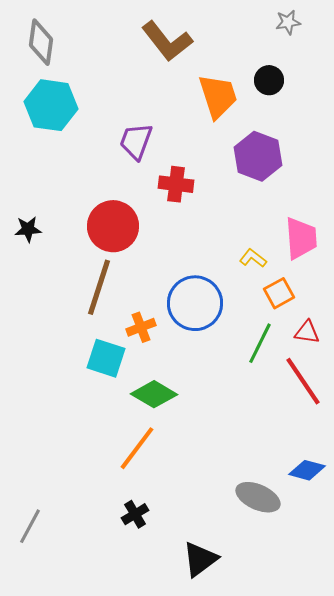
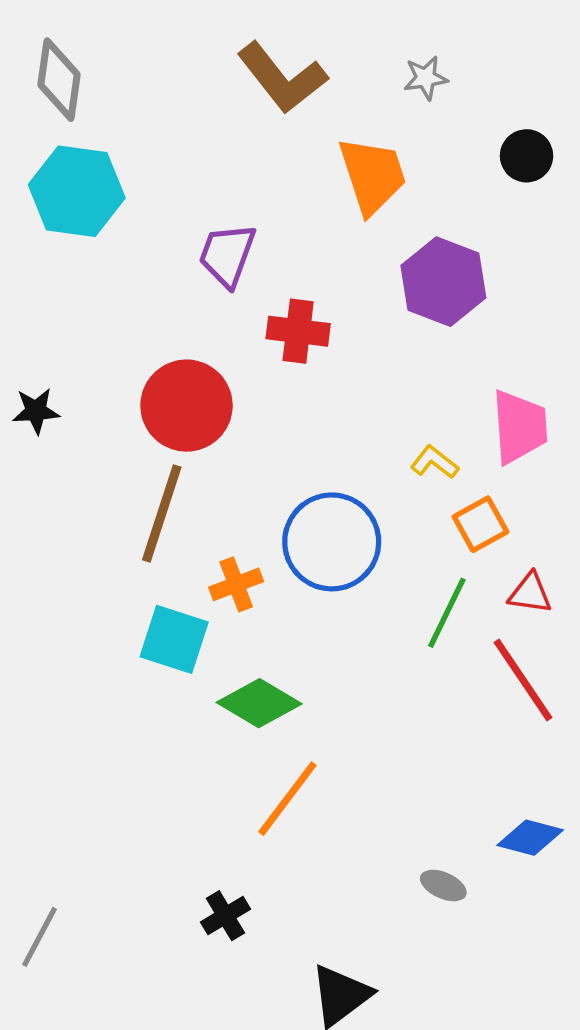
gray star: (288, 22) -> (426, 78), moved
black circle: (269, 80) -> (527, 156), moved
orange line: (137, 448) -> (287, 799), moved
gray ellipse: (258, 497) -> (443, 885), size x0.6

